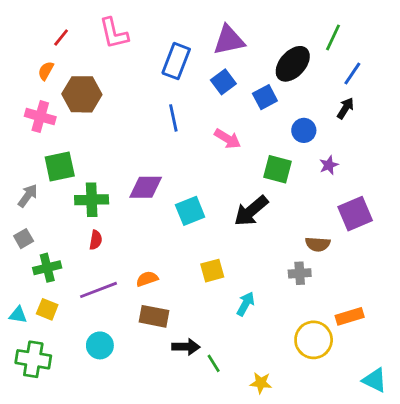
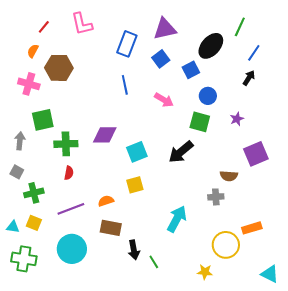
blue circle: (304, 130) -> (208, 96), moved
gray arrow: (28, 196) -> (20, 141), turned -30
gray square: (24, 239) -> (17, 172), turned -32
yellow square: (212, 271) -> (135, 185), moved
cyan arrow: (246, 304) -> (177, 219), size x1.5
cyan circle: (100, 345) -> (72, 249), size x1.5
black arrow: (186, 347) -> (134, 250), turned 78
yellow star: (261, 383) -> (205, 272), moved

